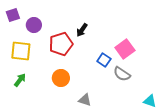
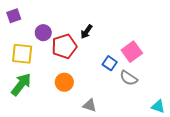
purple circle: (34, 25) -> (43, 33), moved
green arrow: (20, 80) -> (21, 84), size x1.6

